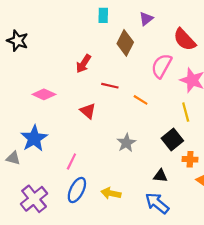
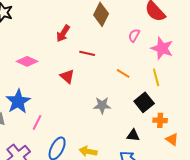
pink semicircle: (161, 66) -> (134, 35), size x0.6
orange line: (141, 100) -> (123, 73), moved
gray star: (126, 143) -> (102, 105), turned 30
pink line: (71, 161) -> (37, 122), moved

